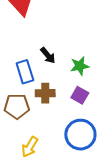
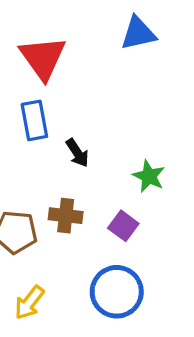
green star: (80, 66) -> (149, 176), moved, turned 30
blue rectangle: (25, 72) -> (34, 120), moved

